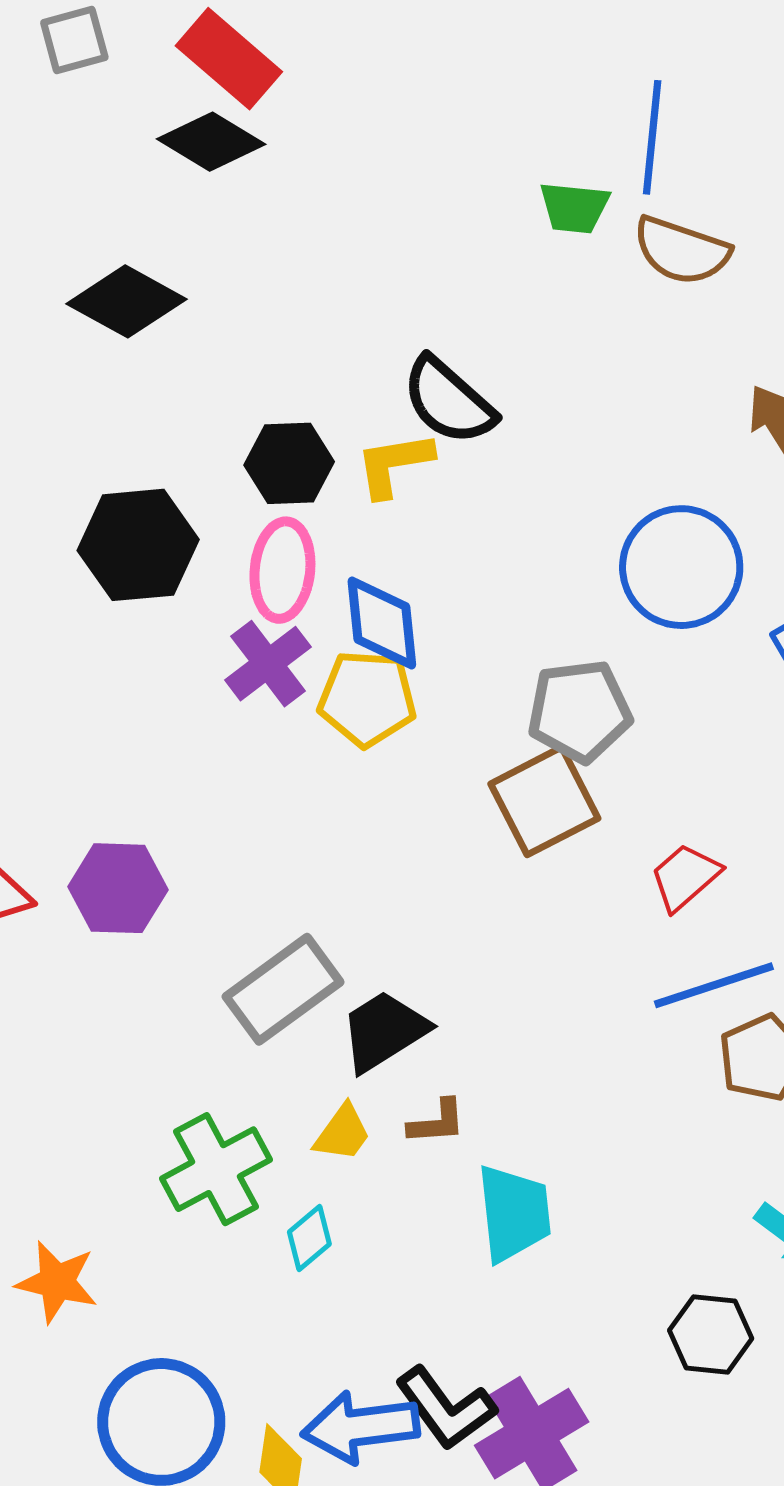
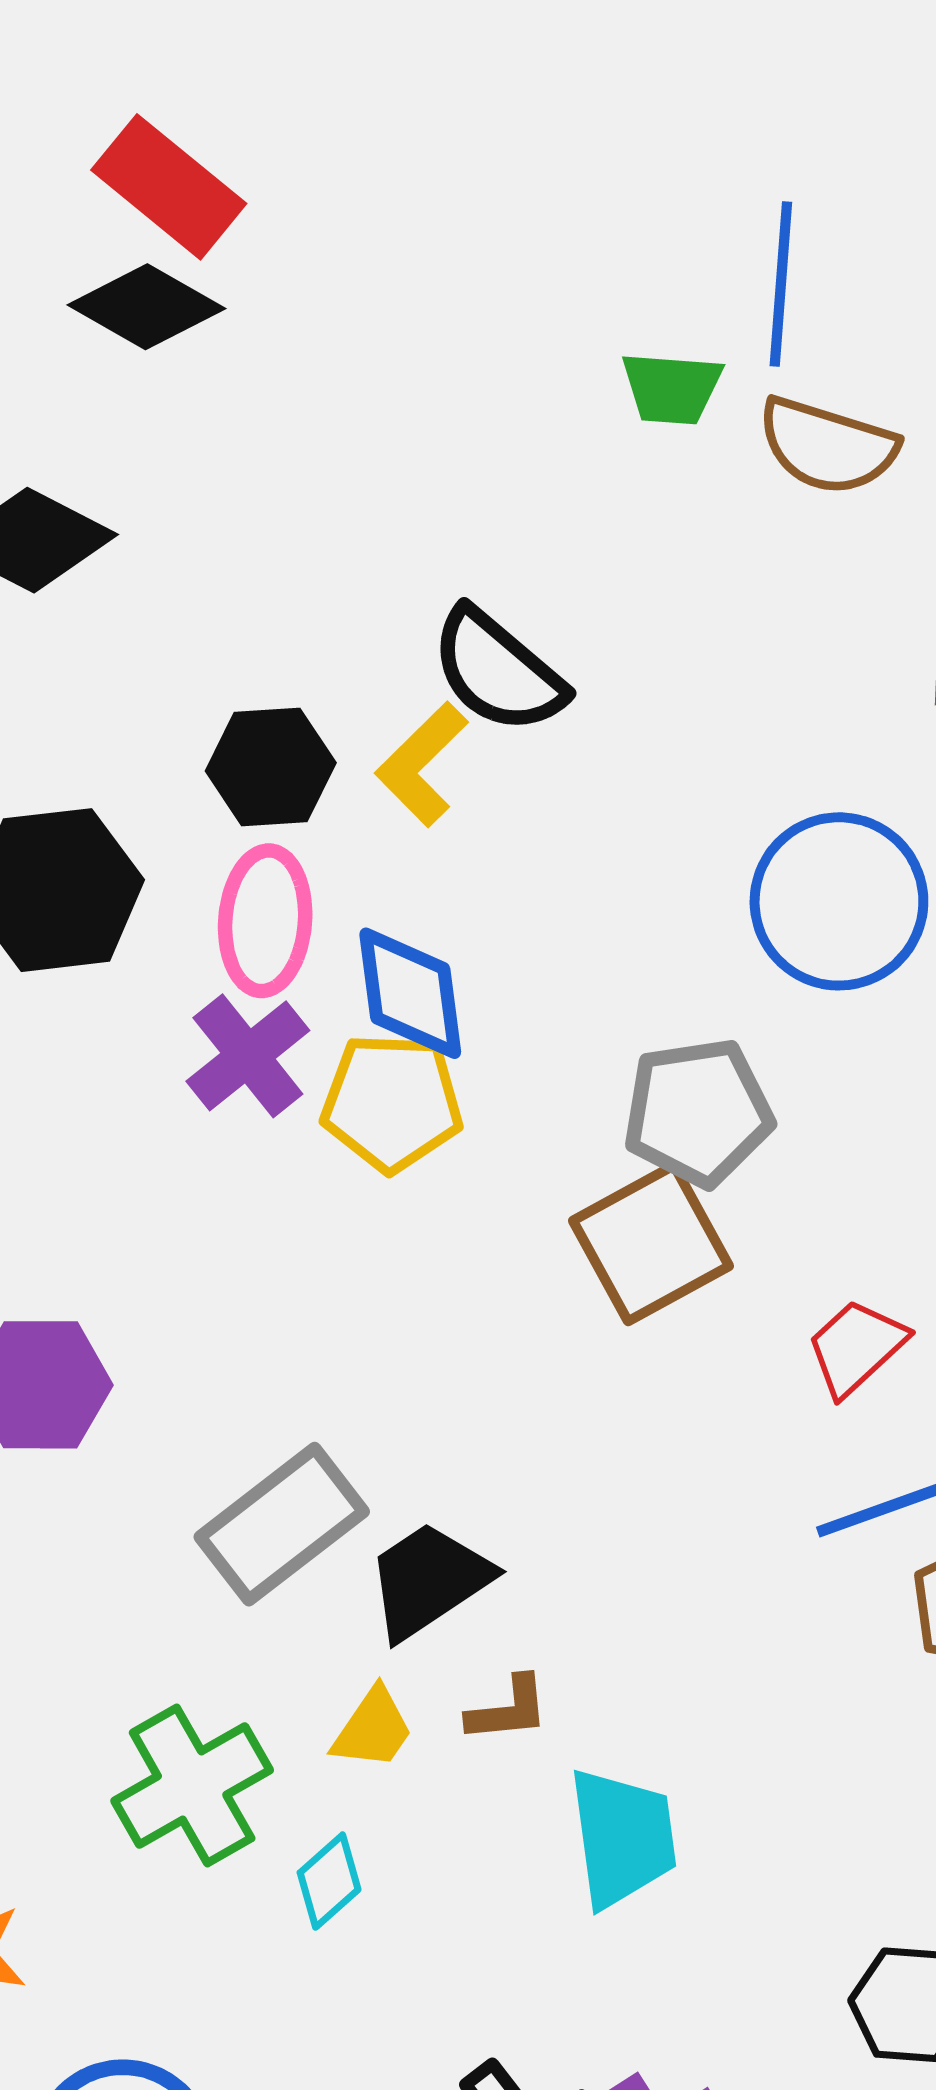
yellow L-shape: (394, 464) -> (422, 764), turned -34

